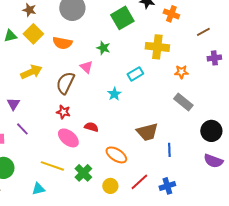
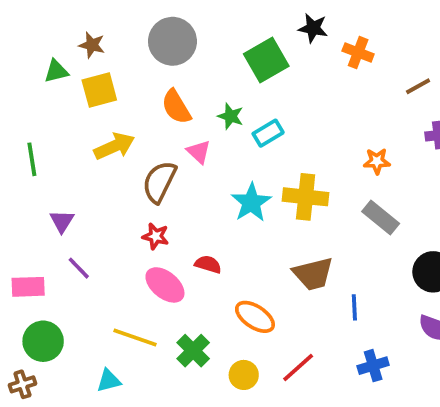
yellow square: (33, 34) -> (99, 90), turned 30
green triangle: (10, 36) -> (56, 71), moved
orange semicircle: (62, 43) -> (176, 107), moved, turned 48
yellow cross: (157, 47) -> (306, 197), moved
yellow arrow: (31, 72) -> (114, 146), moved
cyan rectangle: (135, 74) -> (268, 133), moved
cyan star: (114, 94) -> (251, 202), size x1.5
blue cross: (167, 186) -> (373, 366), moved

